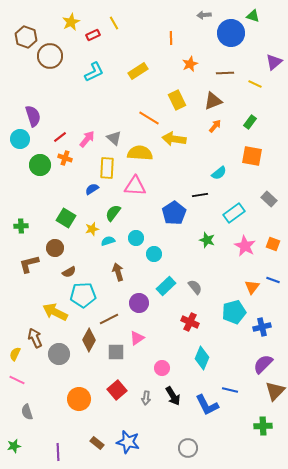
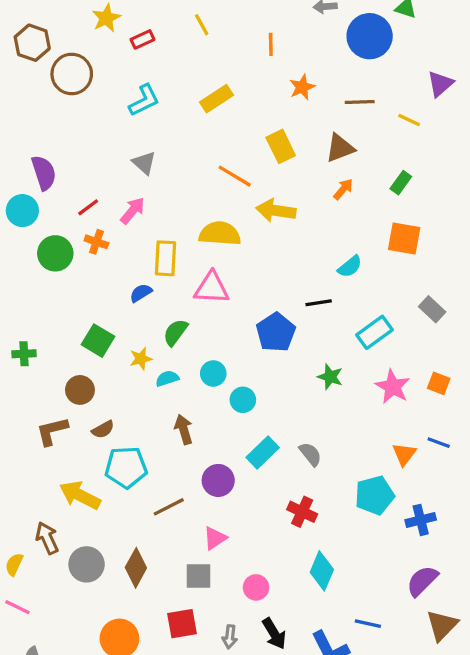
yellow line: (114, 23) -> (202, 25), moved
gray triangle: (114, 138) -> (144, 163), moved
brown L-shape: (29, 264) -> (52, 431), moved
brown diamond: (89, 340) -> (136, 568), moved
gray square: (116, 352) -> (198, 576), moved
red square: (117, 390) -> (182, 624), turned 30

